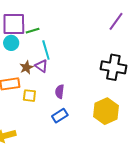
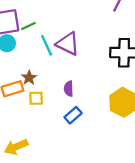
purple triangle: (41, 66) -> (68, 44), moved, size x1.6
brown star: (26, 67) -> (29, 78), moved

